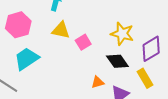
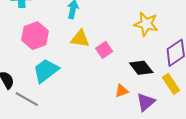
yellow star: (122, 34) -> (146, 24), moved

